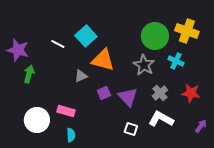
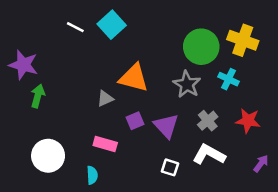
cyan square: (86, 36) -> (112, 25), moved
white line: (58, 44) -> (75, 27), moved
pink rectangle: (66, 111) -> (105, 144), moved

